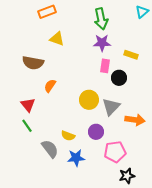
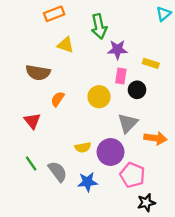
green arrow: (101, 19) -> (99, 26), moved
yellow circle: (89, 100) -> (99, 97), moved
green line: (27, 126) -> (31, 164), moved
purple circle: (96, 132) -> (111, 152), size x1.5
yellow semicircle: (68, 136) -> (83, 147), moved, turned -32
pink pentagon: (115, 152) -> (132, 175), turned 30

